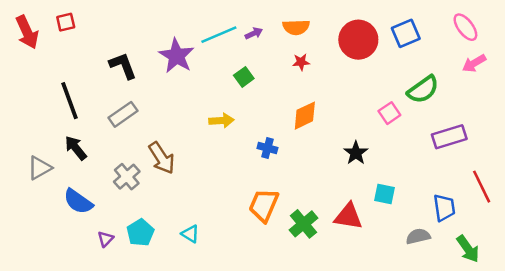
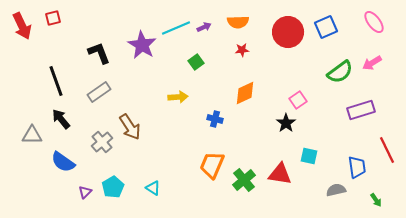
pink arrow: (474, 63) -> (372, 63), moved
pink square: (389, 113) -> (298, 100), moved
gray triangle: (40, 168) -> (32, 135), turned 30
green arrow: (468, 249) -> (376, 200), size x0.6

